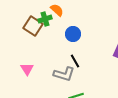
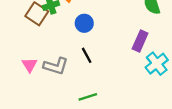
gray L-shape: (64, 74) -> (56, 66), moved

